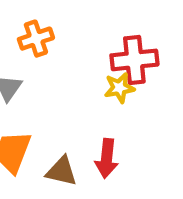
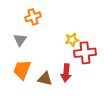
red cross: (134, 60) -> (85, 53), moved

